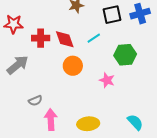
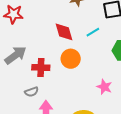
red cross: (41, 38) -> (41, 67), moved
pink star: (107, 80) -> (104, 87), moved

